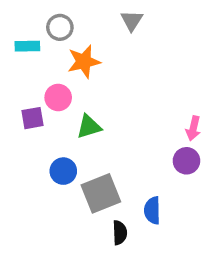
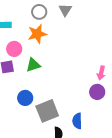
gray circle: (60, 27) -> (39, 12), moved
pink circle: (58, 98) -> (14, 49), moved
green triangle: (89, 127) -> (33, 65), moved

